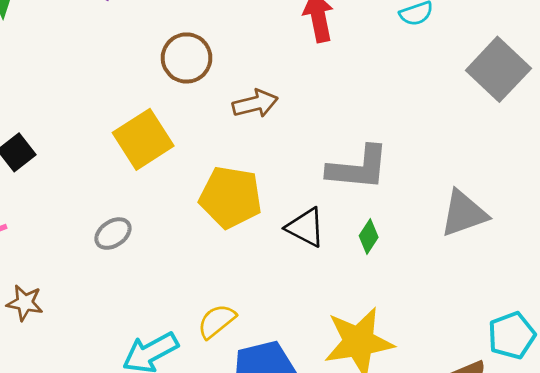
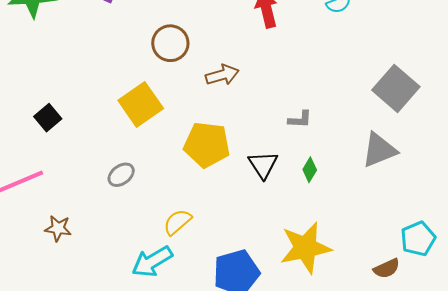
gray square: (498, 69) -> (396, 88), moved
gray L-shape: (358, 168) -> (300, 119), size x0.5
black triangle: (306, 227) -> (263, 165), turned 32
yellow semicircle: (217, 321) -> (177, 222), moved

